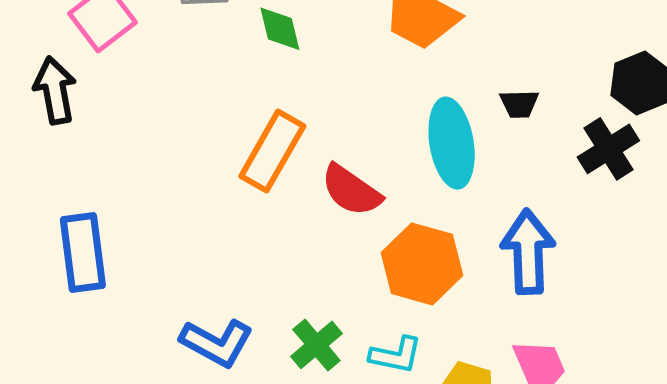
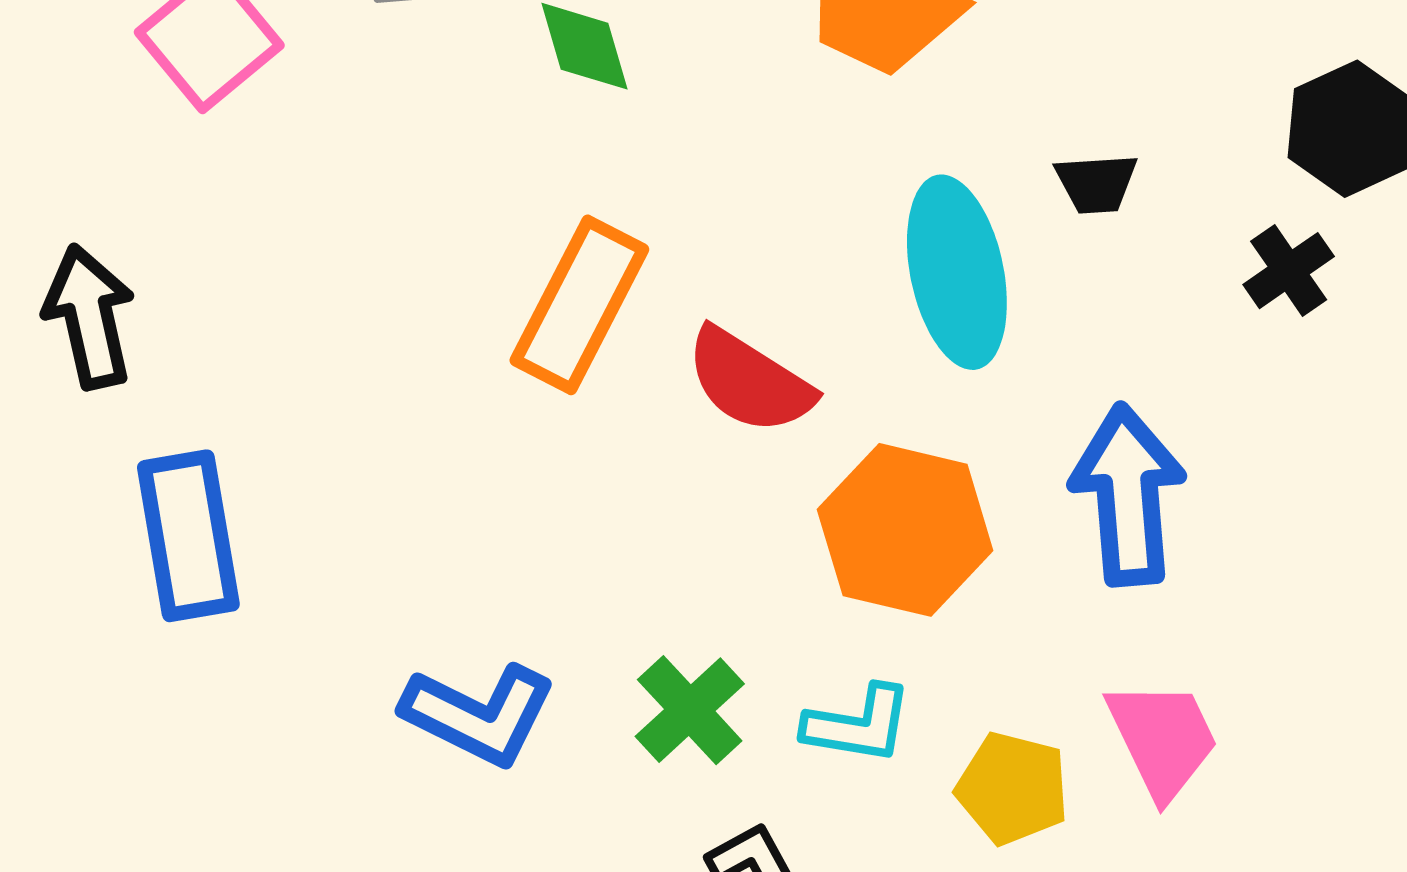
black arrow: (55, 90) -> (89, 317), moved
black cross: (608, 149) -> (1289, 271), size x0.7

